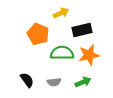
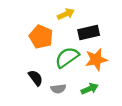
green semicircle: (62, 53) -> (67, 57), turned -35
black semicircle: (27, 80) -> (36, 78), moved

